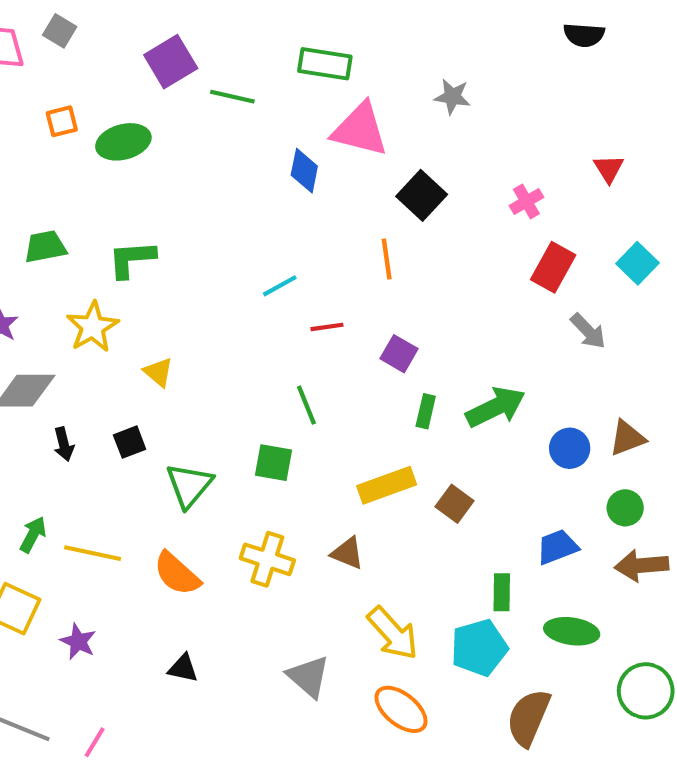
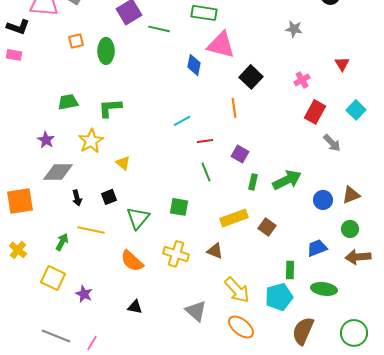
gray star: (452, 97) -> (294, 29), moved
green ellipse: (123, 142) -> (106, 51), turned -75
green line: (306, 405) -> (206, 172), moved
yellow line: (93, 553) -> (91, 230), moved
green circle: (646, 691) -> (354, 333), moved

